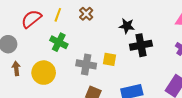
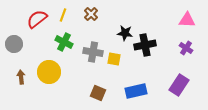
black star: (127, 26) -> (125, 33), moved
gray cross: (86, 64) -> (93, 52), moved
brown arrow: (16, 69) -> (21, 77), moved

